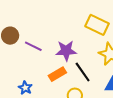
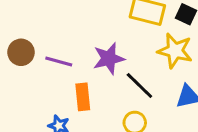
orange rectangle: (57, 74) -> (83, 97), moved, turned -54

